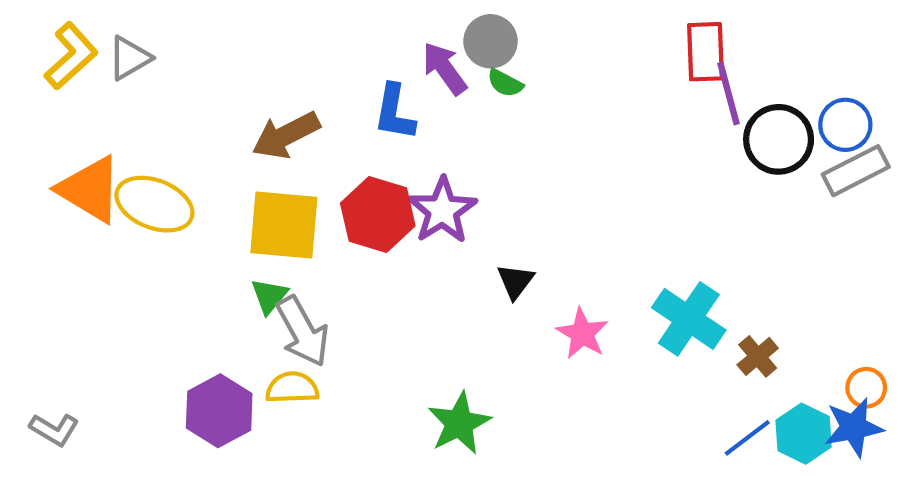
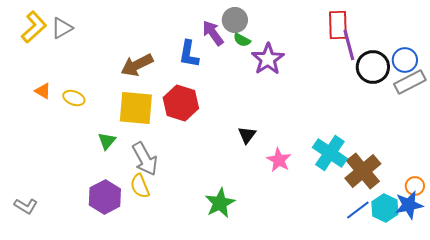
orange triangle: (90, 189) -> (43, 91), size x0.5
yellow ellipse: (154, 204) -> (74, 98), size x0.6
purple star: (442, 210) -> (268, 59), moved
green triangle: (269, 296) -> (107, 141), moved
brown cross: (758, 356) -> (363, 171), size x1.8
yellow semicircle: (292, 388) -> (140, 186), turned -110

